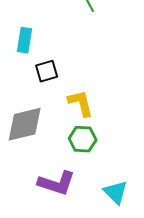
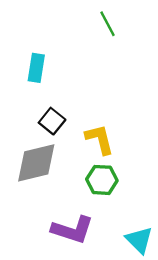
black square: (47, 71) -> (52, 121), moved, turned -35

